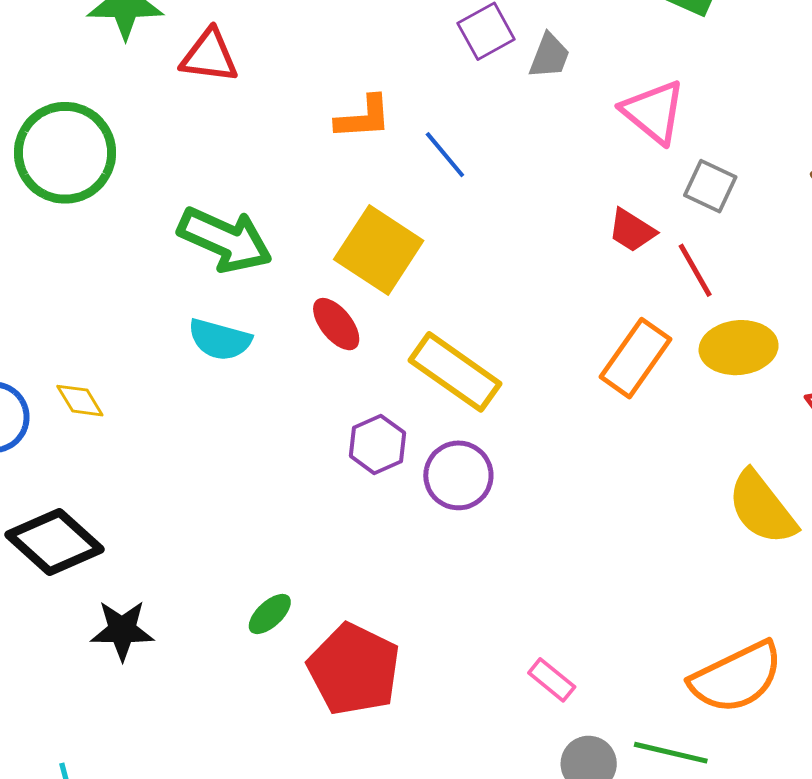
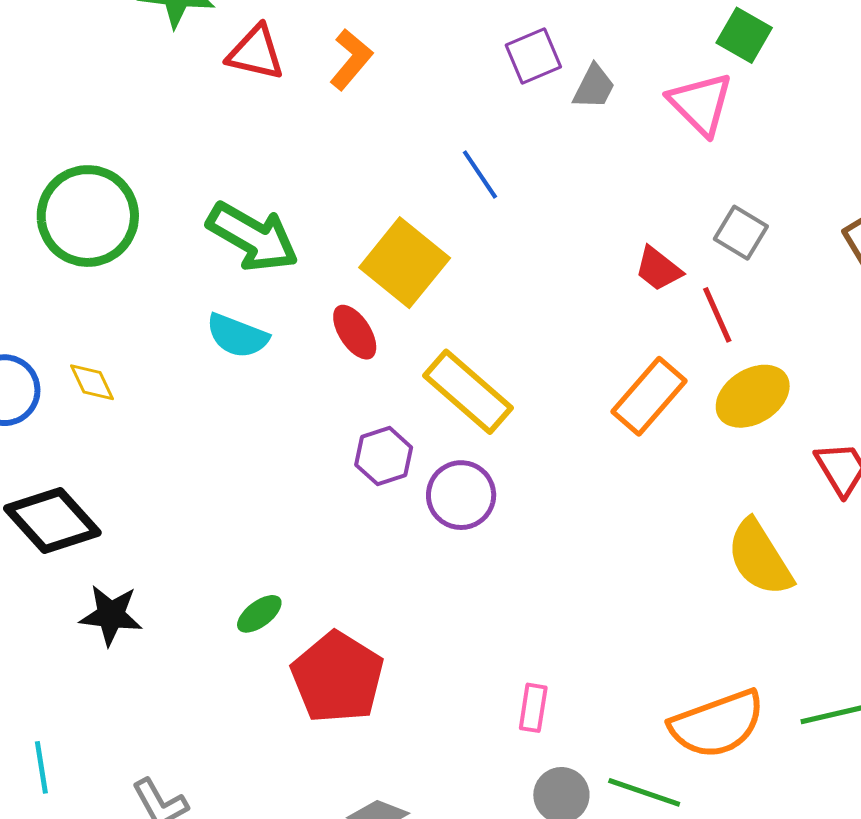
pink triangle: (654, 112) -> (701, 104), moved
orange L-shape: (363, 118) -> (351, 59), moved, turned -52
green circle: (65, 153) -> (88, 216), moved
yellow ellipse: (739, 348) -> (753, 396), turned -32
pink rectangle: (552, 680) -> (533, 708), turned 54

